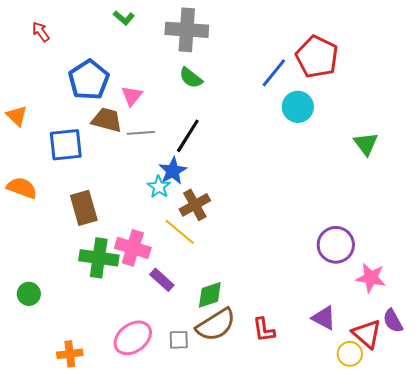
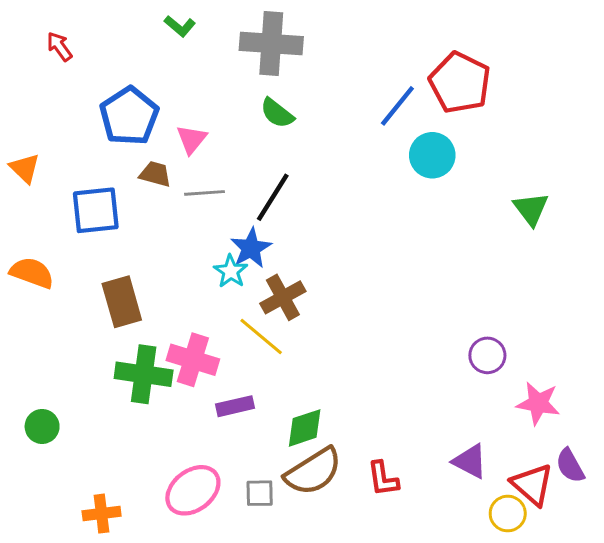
brown trapezoid: (107, 120) -> (155, 174), size x0.7
purple circle: (336, 245) -> (487, 355), size x0.7
purple rectangle: (162, 280) -> (235, 406), turned -55

